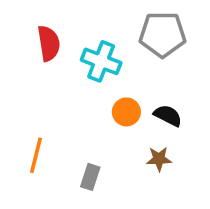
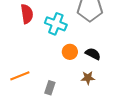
orange line: (36, 155) -> (20, 76), turned 54

